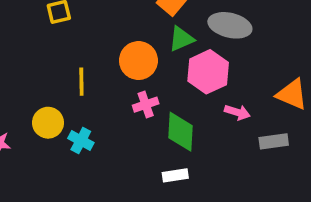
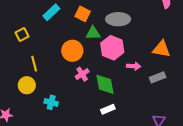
green triangle: (181, 39) -> (93, 33), turned 35
yellow line: (81, 82) -> (34, 64), moved
yellow circle: (48, 123) -> (27, 85), moved

